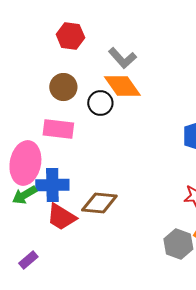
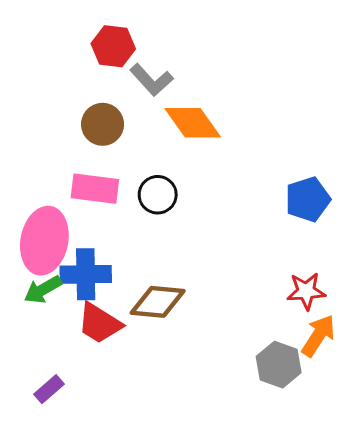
gray L-shape: (122, 58) -> (152, 80), moved
black circle: (100, 103) -> (158, 195), moved

